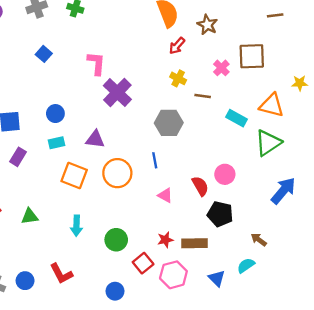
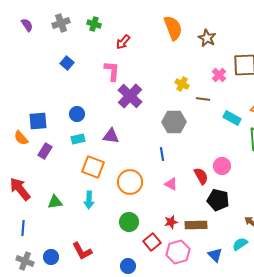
red arrow: (177, 46) -> (123, 42), moved
orange circle: (117, 173) -> (130, 182), moved
cyan arrow: (76, 226) -> (89, 200), moved

